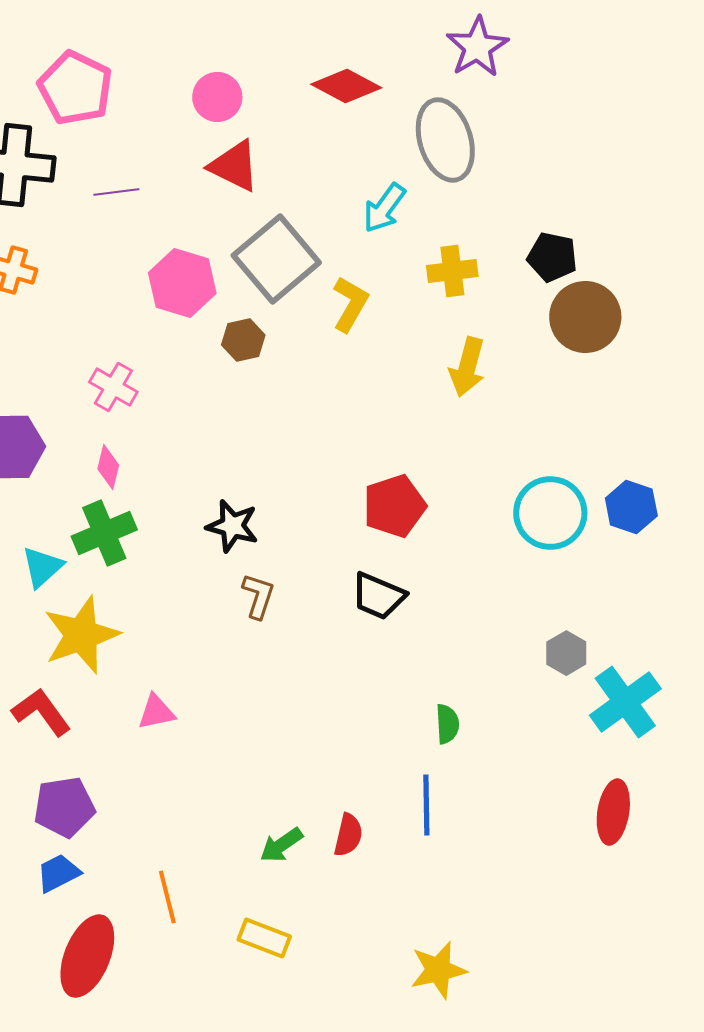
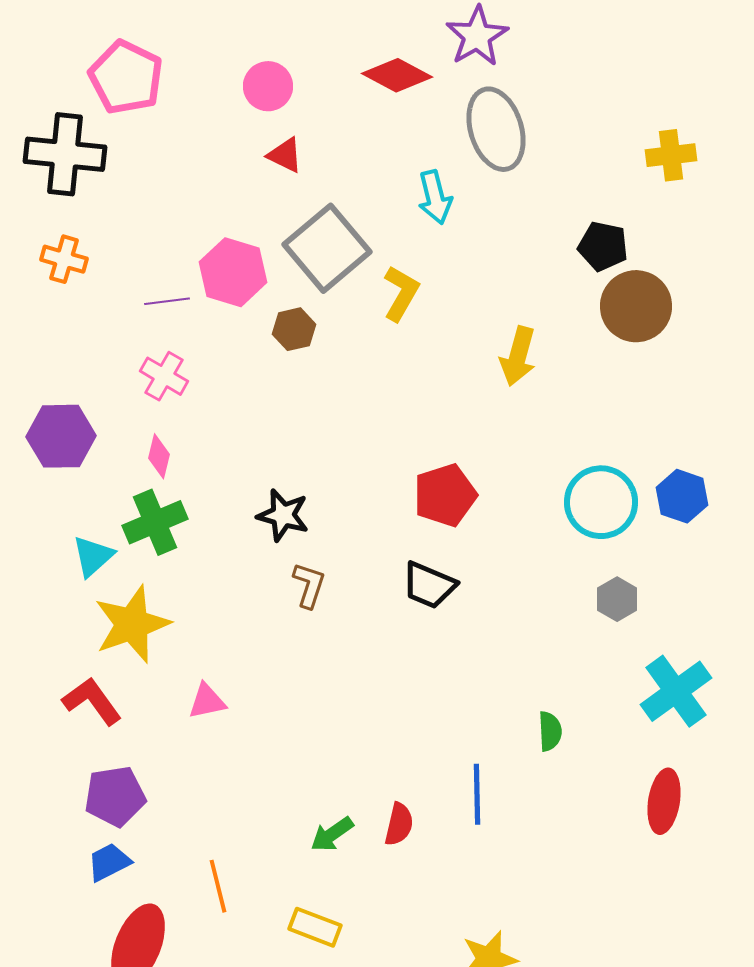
purple star: (477, 47) -> (477, 36), moved
red triangle: (234, 166) -> (285, 155), size x0.7
purple line: (116, 192) -> (167, 301), moved
cyan arrow: (384, 208) -> (435, 197), turned -50
yellow cross: (452, 271) -> (671, 155), moved
gray hexagon: (566, 653) -> (617, 599), moved
green semicircle: (447, 724) -> (550, 731), moved

